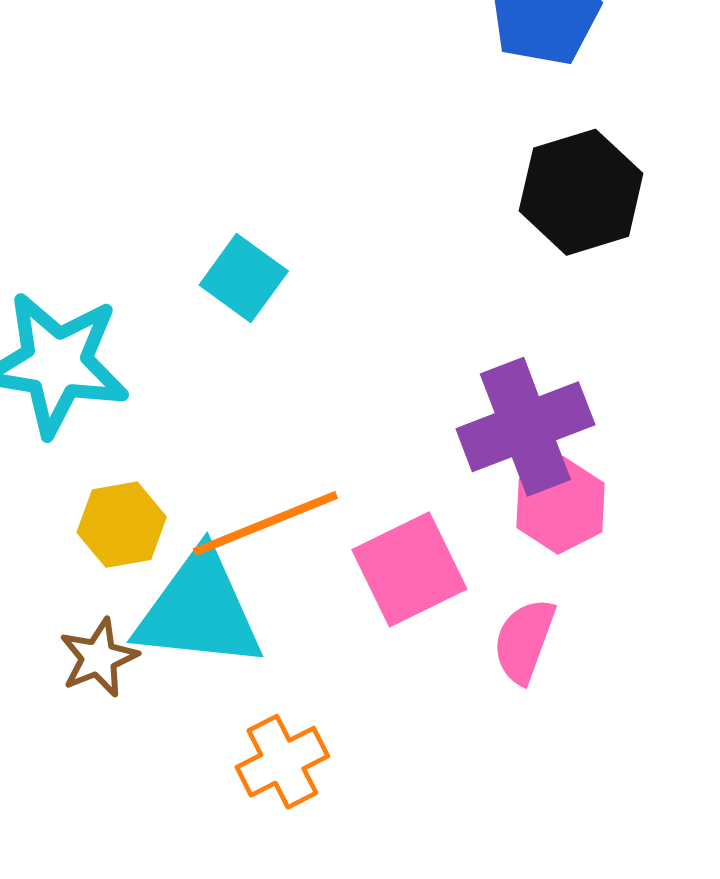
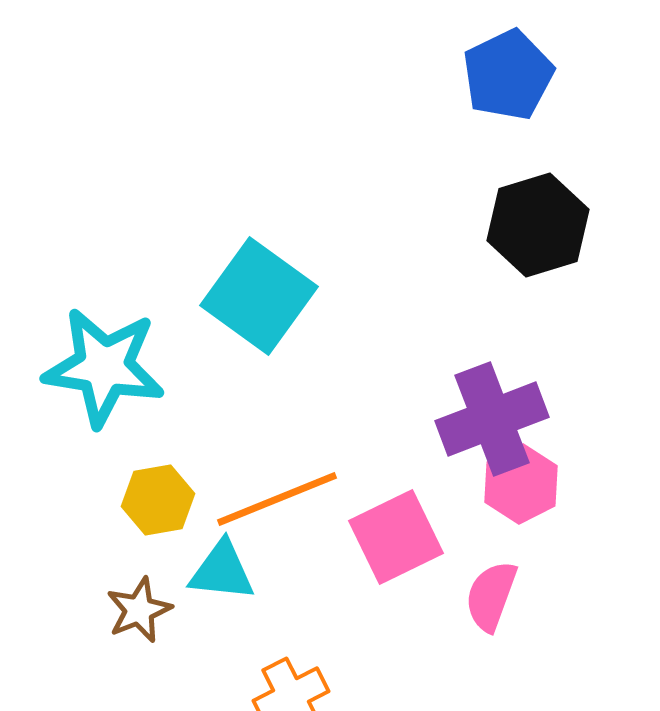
cyan square: (244, 278) -> (259, 296), size x1.6
cyan triangle: (199, 611) -> (222, 571), size x0.6

